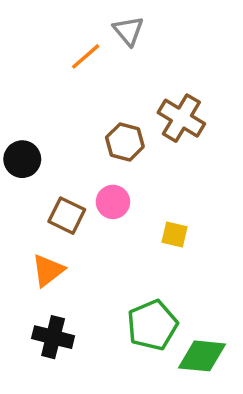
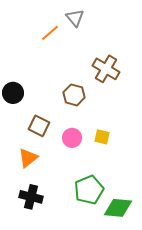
brown hexagon: (125, 142) -> (74, 95), moved
pink circle: (113, 202) -> (72, 138), moved

